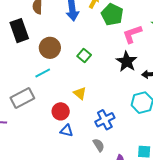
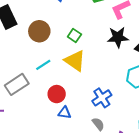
black star: (127, 62) -> (118, 37), turned -30
cyan line: (43, 73) -> (43, 65), moved
yellow triangle: (80, 93) -> (75, 61), moved, size x1.6

